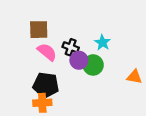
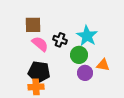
cyan star: (103, 43) -> (87, 36), size x1.5
purple circle: (79, 60) -> (85, 73), moved
orange triangle: (134, 77) -> (103, 65), moved

